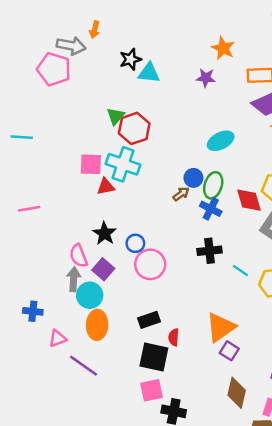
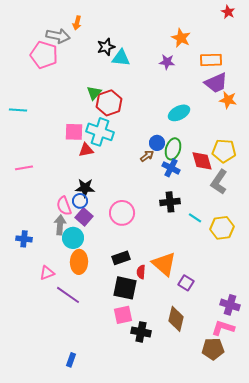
black star: (104, 233) -> (85, 188), turned -30
blue circle: (135, 243) -> (80, 201), moved
blue cross: (33, 311) -> (24, 239), moved
orange triangle: (221, 327) -> (164, 264), moved, turned -44
brown diamond: (237, 393) -> (176, 319), moved

